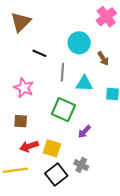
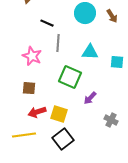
brown arrow: (103, 58) -> (112, 16), moved
gray line: (62, 72) -> (58, 43), moved
gray cross: (81, 165) -> (111, 120), moved

